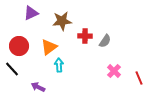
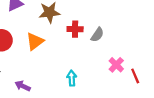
cyan arrow: (59, 65) -> (72, 78), moved
pink cross: (114, 71) -> (116, 65), moved

